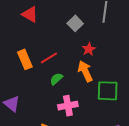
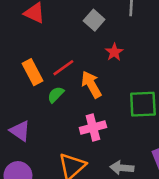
orange arrow: (85, 71) -> (91, 84), moved
green semicircle: (56, 79) -> (56, 95), moved

